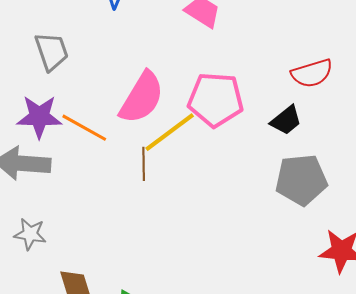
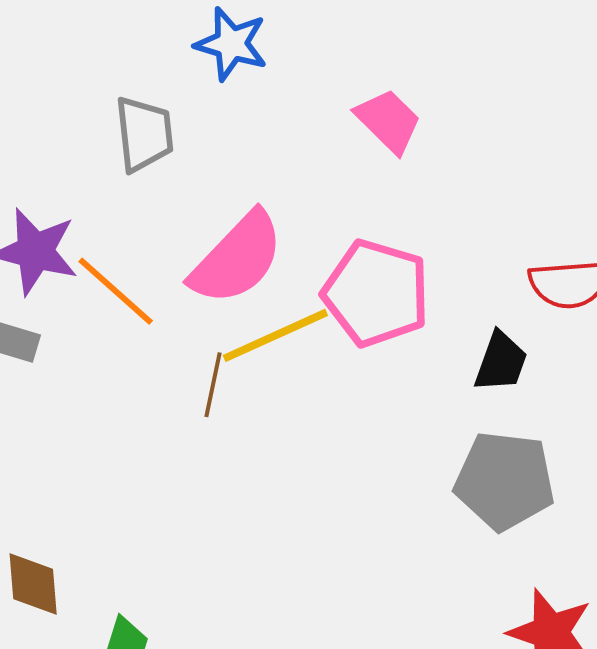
gray trapezoid: (52, 51) -> (144, 134), moved
black trapezoid: (286, 120) -> (501, 362), turned -44

